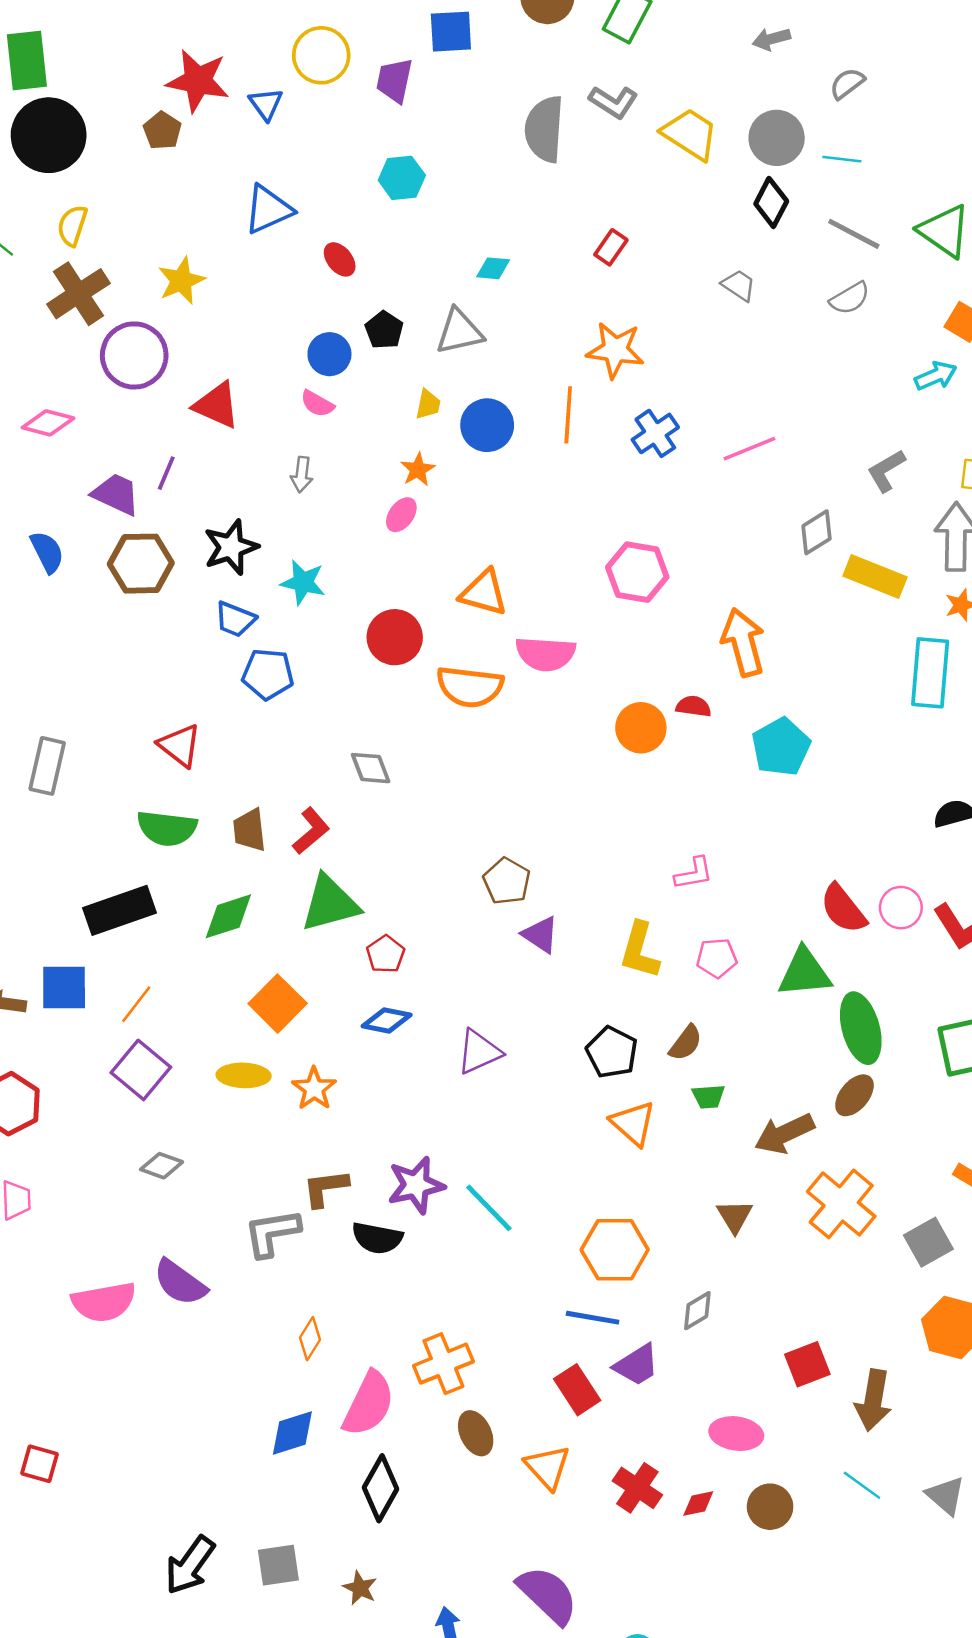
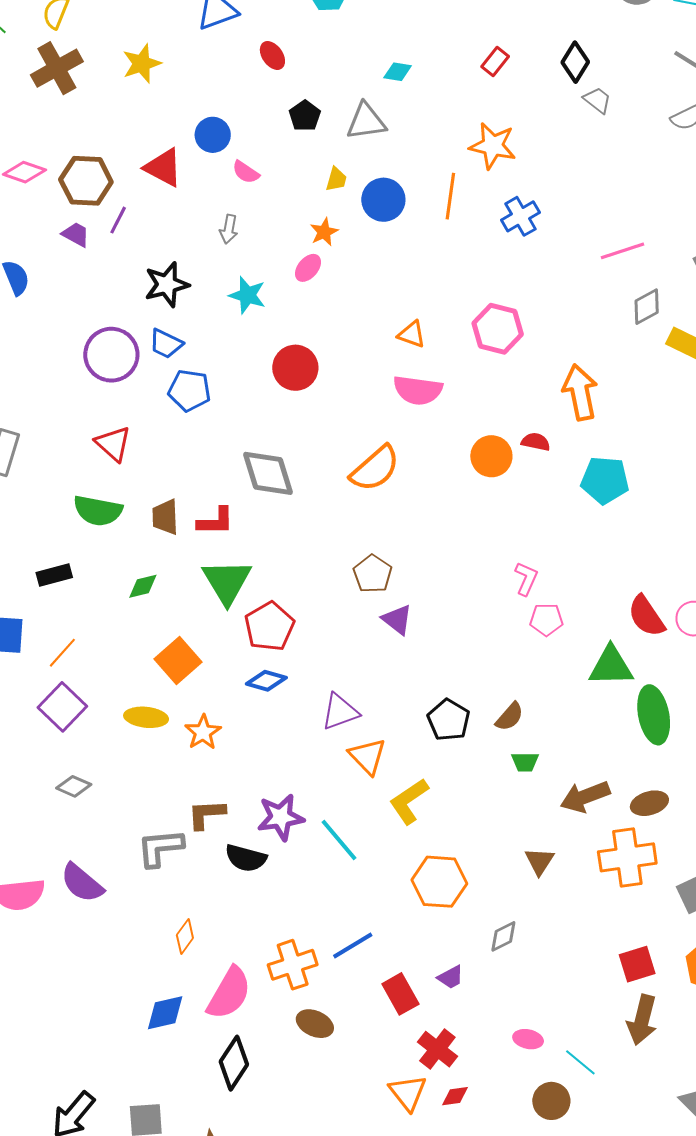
black diamond: (771, 202) -> (575, 62), moved
blue circle: (329, 354) -> (213, 135), moved
purple circle: (134, 355) -> (111, 355), moved
pink line: (749, 449) -> (623, 251), moved
purple trapezoid: (116, 494) -> (76, 234), size x0.7
brown hexagon: (141, 564) -> (86, 181), moved
cyan star: (303, 582) -> (247, 295), moved
orange triangle: (484, 593) -> (412, 334), moved, size x0.7
orange semicircle: (470, 687) -> (375, 469), moved, turned -52
cyan pentagon: (781, 747) -> (605, 480), turned 30
gray diamond: (371, 768) -> (268, 473), size x1.6
red L-shape: (311, 831) -> (216, 521), turned 36
pink L-shape: (694, 874) -> (526, 579), turned -60
green triangle: (330, 903) -> (227, 582), turned -50
black rectangle: (119, 910) -> (54, 575), size x0.6
green diamond: (228, 916) -> (143, 586), size x0.7
yellow L-shape: (640, 950) -> (409, 801), moved, turned 36
red pentagon: (386, 954) -> (269, 627), size x1.6
pink pentagon: (717, 958) -> (546, 620), moved
brown ellipse: (854, 1095) -> (649, 803), moved, turned 30
orange triangle: (633, 1123) -> (367, 756), moved
orange cross: (841, 1204) -> (627, 857), turned 38
blue line: (593, 1318) -> (353, 945), moved, turned -45
red square: (807, 1364) -> (637, 964), moved
purple trapezoid: (637, 1365) -> (451, 977), size x0.7
brown ellipse: (476, 1433) -> (315, 1024), turned -45
pink ellipse: (736, 1434) -> (528, 1039), size x0.7
orange triangle: (547, 1467) -> (408, 1093), moved
cyan line: (862, 1485) -> (580, 1062), moved
red cross: (637, 1488) -> (437, 1049), moved
red diamond: (698, 1503) -> (455, 1096), moved

